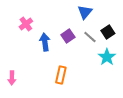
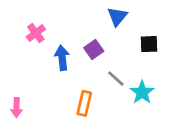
black square: (108, 32) -> (149, 44), turned 32
gray line: (90, 37) -> (116, 79), moved
cyan star: (107, 57) -> (142, 92), moved

